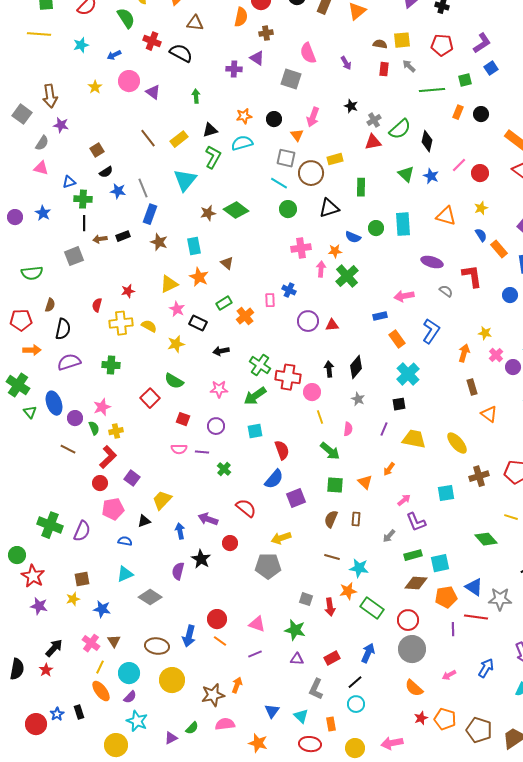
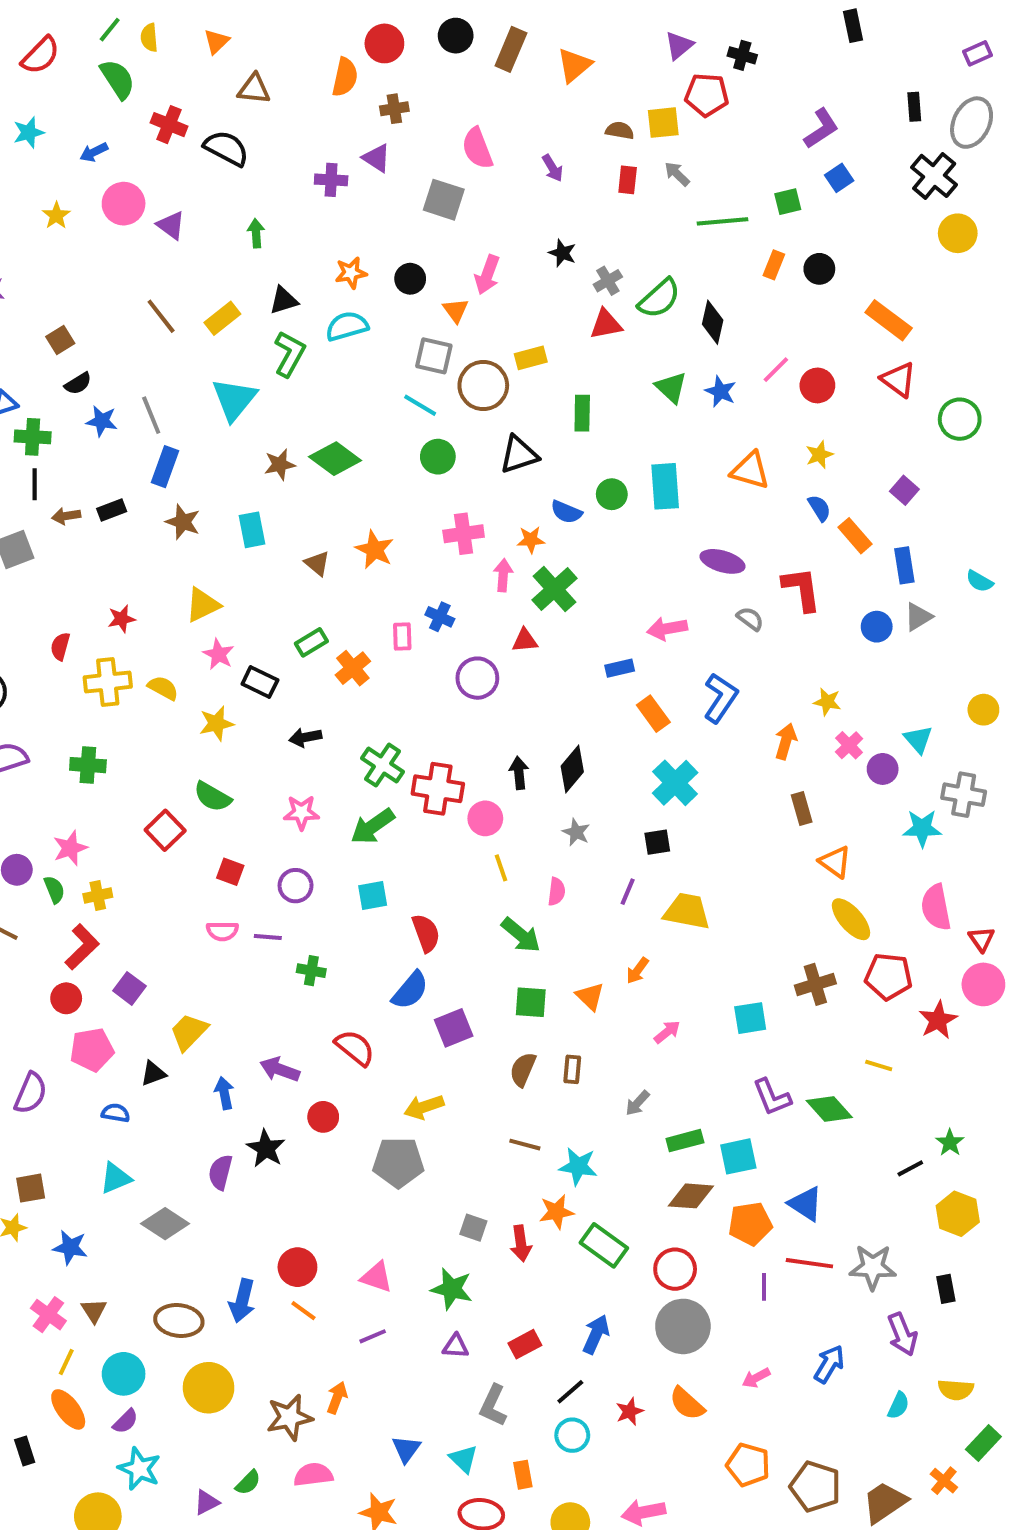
red pentagon: (442, 45) -> (707, 95), moved
orange star: (199, 277) -> (375, 550), moved
red triangle: (332, 325) -> (525, 640), moved
yellow ellipse: (457, 443) -> (851, 919), moved
green cross: (224, 469) -> (311, 971), turned -32
purple L-shape: (416, 522) -> (772, 1097), moved
gray star: (500, 599) -> (873, 1267), moved
red star: (421, 718) -> (630, 1411), moved

